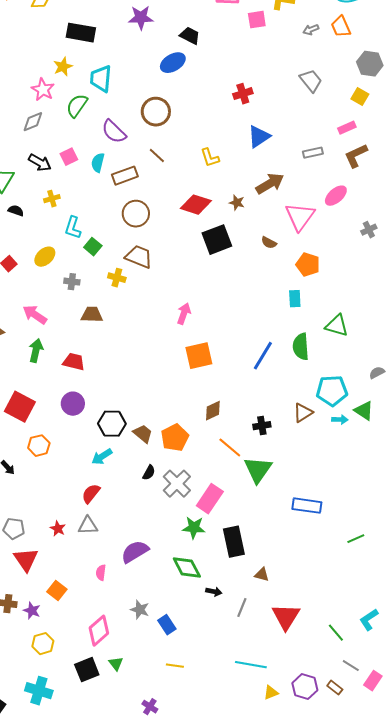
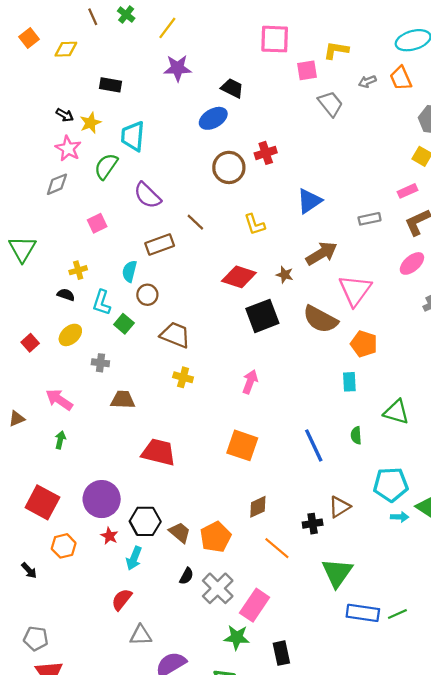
black rectangle: (81, 33) -> (111, 85), size x0.7
gray trapezoid: (311, 81) -> (330, 104), moved
red cross: (243, 94) -> (266, 153), moved
brown circle: (156, 112) -> (229, 167), moved
black arrow: (40, 163) -> (65, 115), moved, size x0.7
cyan semicircle: (98, 163) -> (130, 271), moved
pink ellipse: (336, 196) -> (412, 263), moved
black semicircle: (16, 211) -> (66, 295), moved
brown circle: (136, 214) -> (147, 295), moved, size x0.7
brown semicircle: (269, 243) -> (320, 319), size x2.0
yellow cross: (117, 278) -> (183, 377), moved
pink arrow: (184, 314) -> (250, 382), moved
green semicircle: (301, 347) -> (356, 435), size x0.6
green arrow: (36, 351) -> (60, 440), size x0.7
orange square: (199, 356) -> (242, 445), turned 32
blue line: (263, 356) -> (314, 445), turned -56
red trapezoid: (74, 362) -> (159, 452), moved, size x1.4
purple circle: (73, 404) -> (102, 499), size x1.4
brown triangle: (303, 413) -> (339, 507), moved
cyan arrow: (102, 457) -> (134, 558), turned -35
green triangle: (258, 470) -> (337, 573), moved
gray triangle: (88, 526) -> (141, 635), moved
red star: (58, 529) -> (109, 536), moved
green line: (356, 539) -> (397, 614), moved
black rectangle: (234, 542) -> (281, 653), size x0.7

